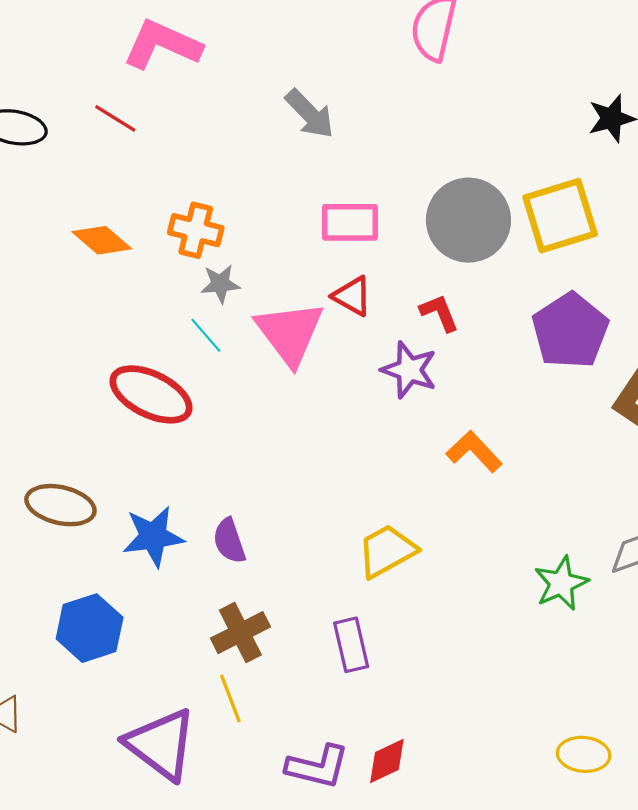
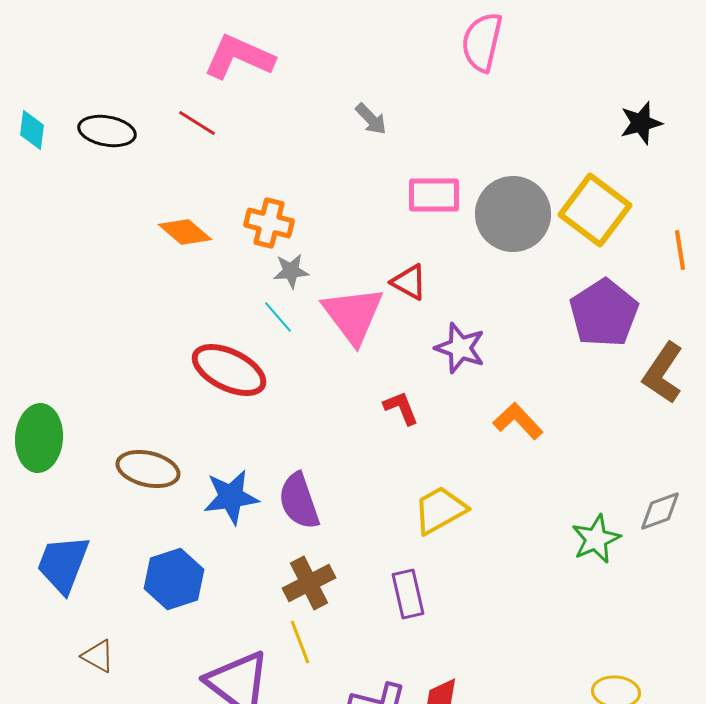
gray arrow: (310, 114) -> (371, 119), size x0.7
yellow square: (560, 216) -> (595, 210), turned -36
pink rectangle: (350, 222) -> (434, 195), moved
red L-shape: (439, 313) -> (401, 408), moved
purple semicircle: (229, 541) -> (299, 501), size x1.4

